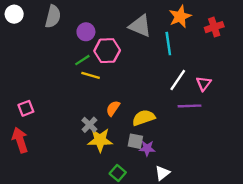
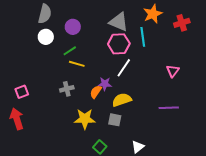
white circle: (14, 14) -> (46, 37), moved
pink hexagon: (107, 51) -> (119, 44), moved
white line: (178, 80) -> (124, 68), moved
purple line: (189, 106) -> (169, 108), moved
gray cross: (89, 125) -> (67, 89), moved, turned 32
purple star: (147, 148) -> (105, 84), moved

